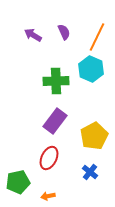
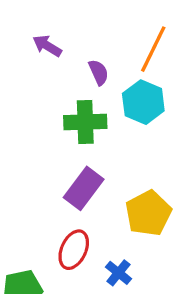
purple semicircle: (64, 32) -> (99, 72), moved
blue cross: (90, 172) -> (118, 273), moved

